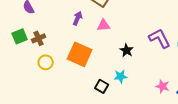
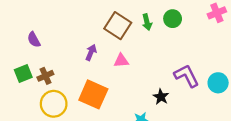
black star: (127, 50) -> (161, 97), moved
yellow circle: (46, 62) -> (54, 104), size x1.5

